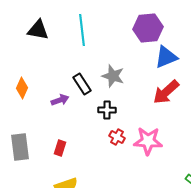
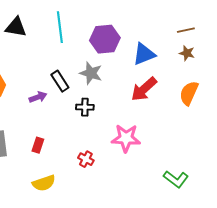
purple hexagon: (148, 28) -> (105, 39), moved
red cross: (117, 137) -> (86, 159), moved

